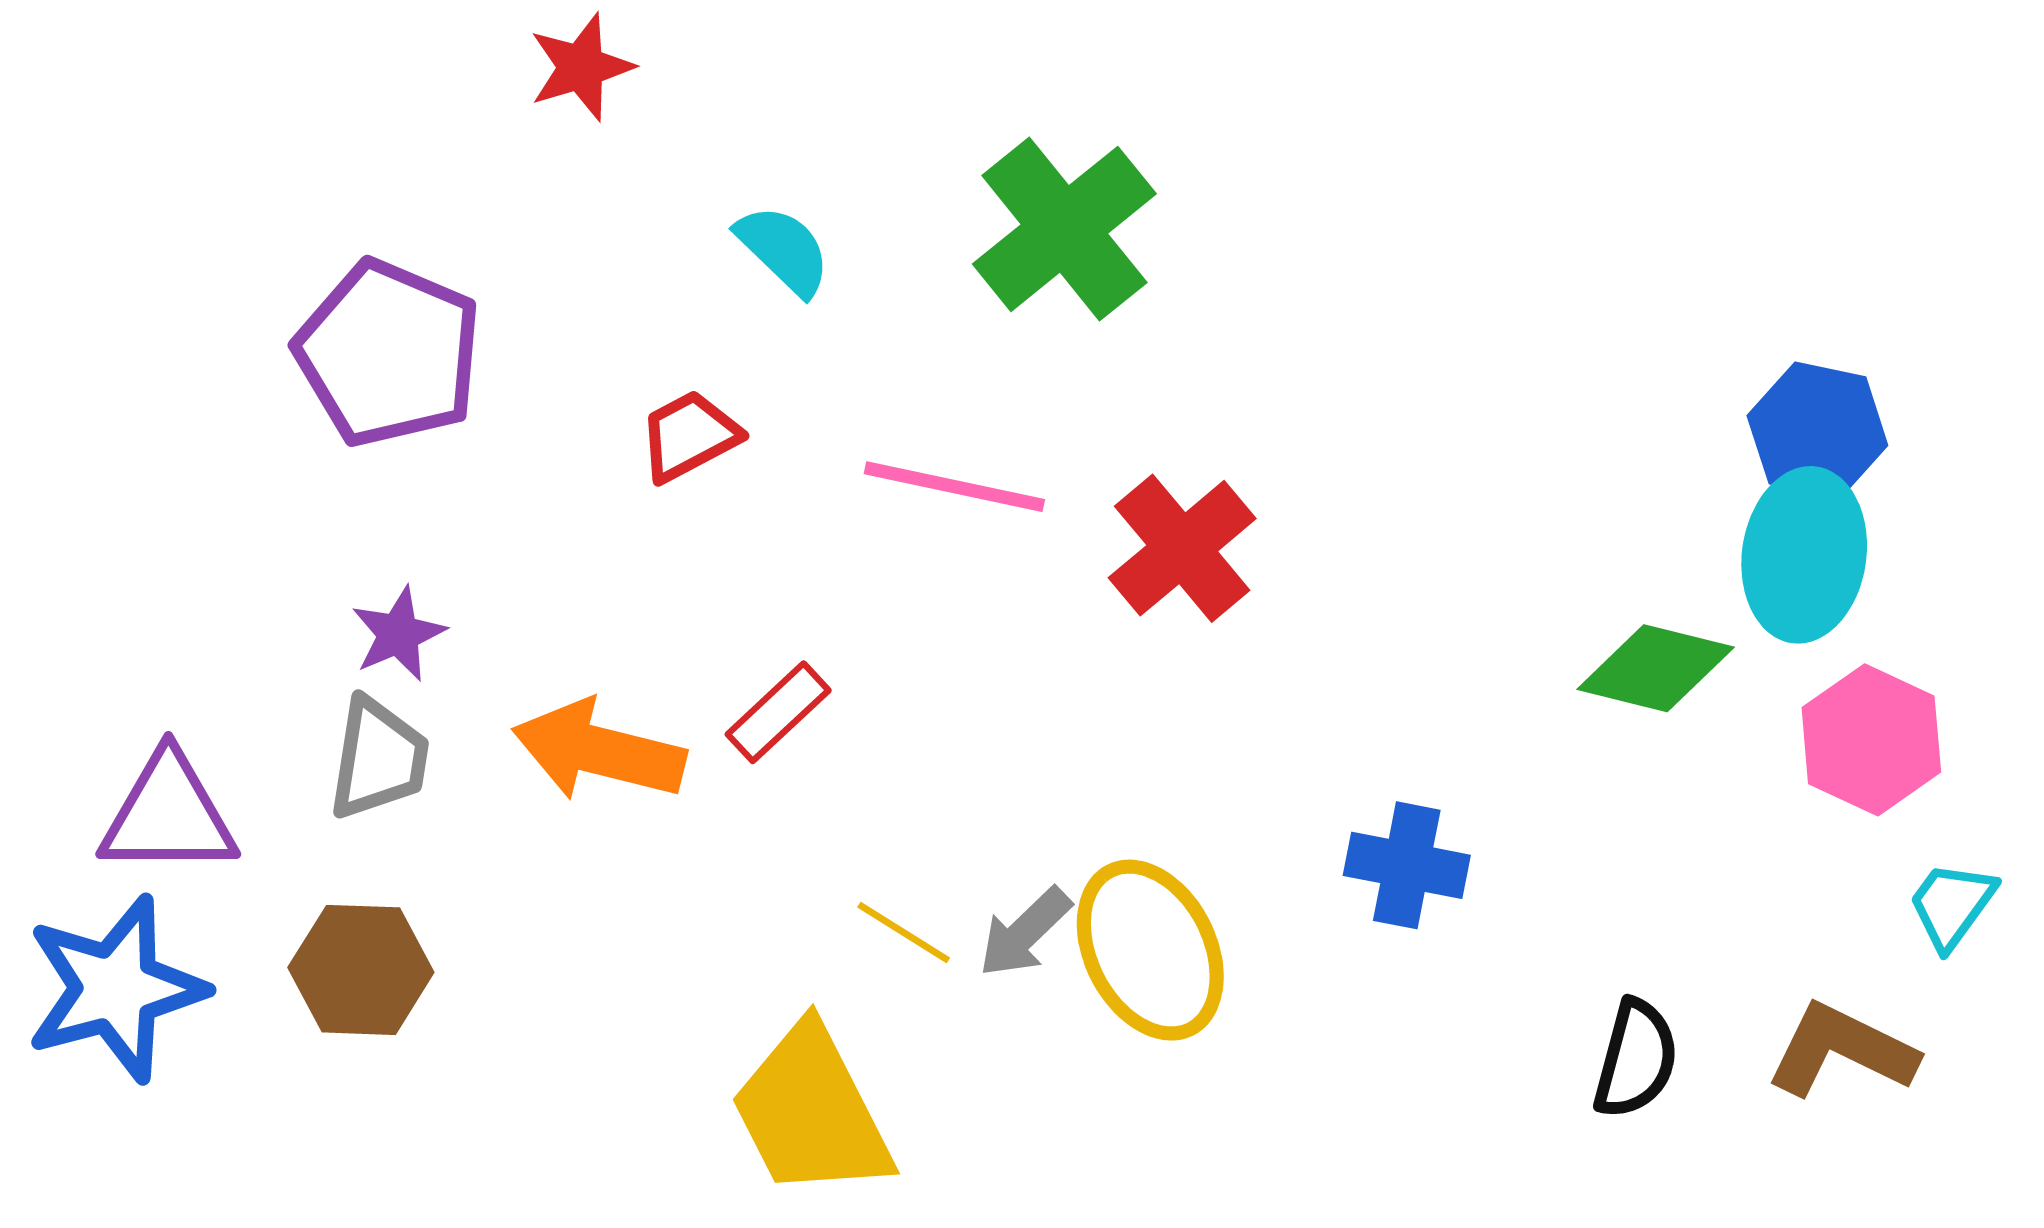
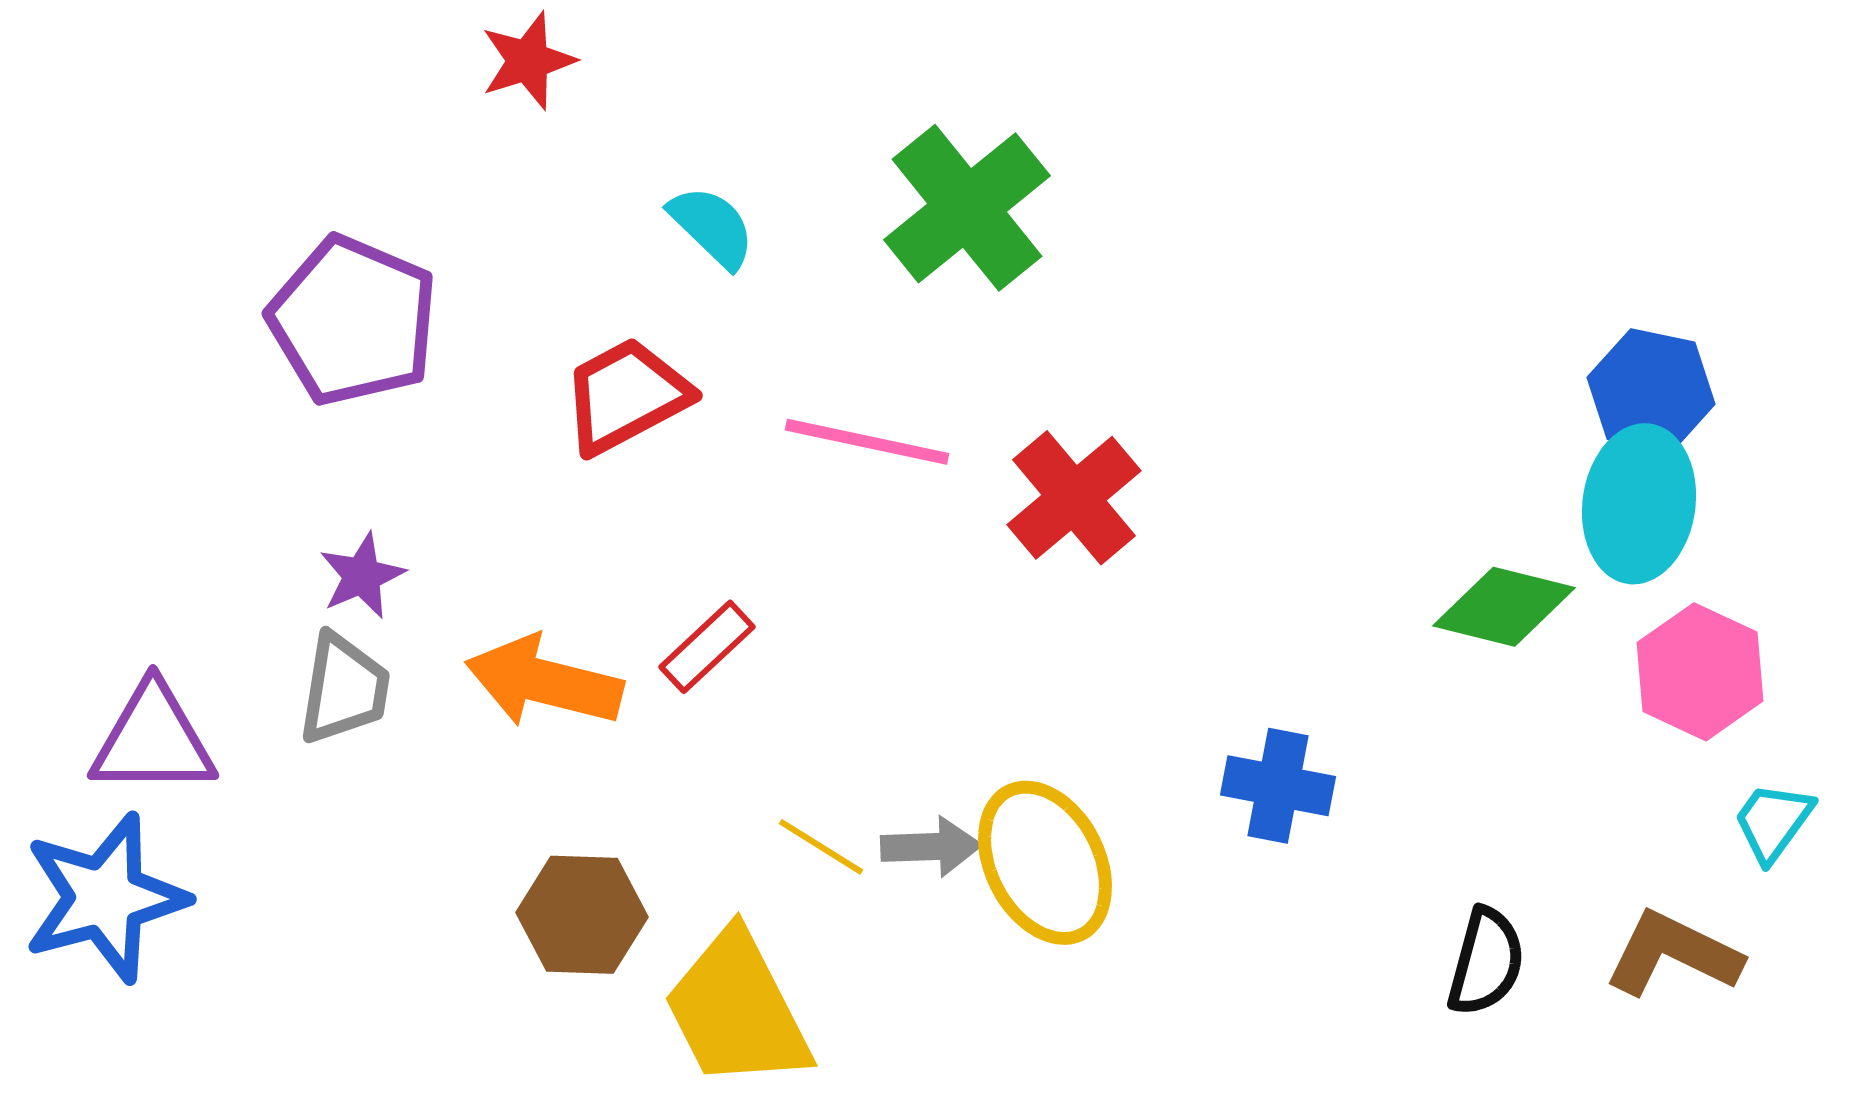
red trapezoid: (689, 436) -> (626, 396), size x1.4
gray arrow: (1025, 932) -> (931, 847), turned -138
brown hexagon: (361, 970) -> (582, 915), moved

